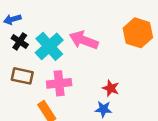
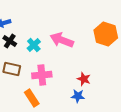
cyan cross: (49, 46) -> (34, 45), size x0.6

